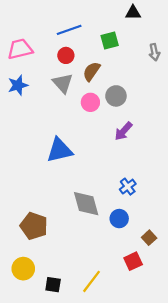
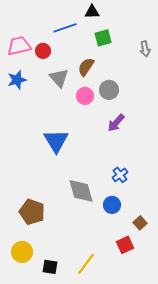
black triangle: (133, 13) -> (92, 12), moved
red circle: (66, 55) -> (43, 51), moved
blue triangle: (59, 150) -> (56, 141), turned -48

